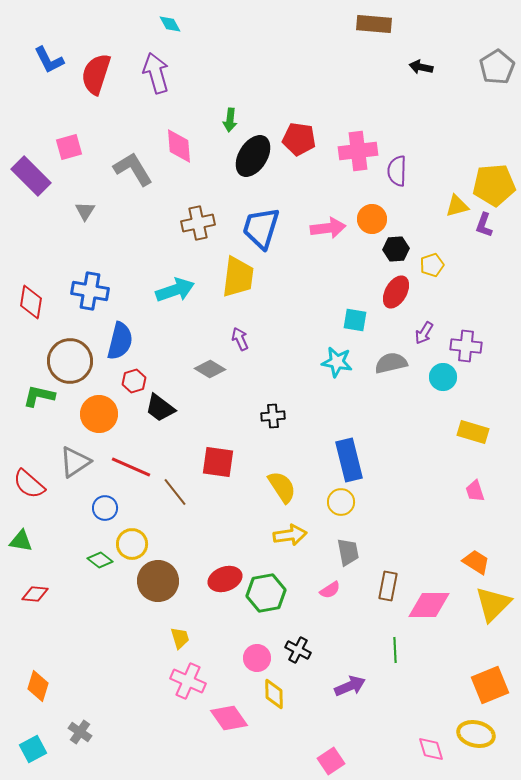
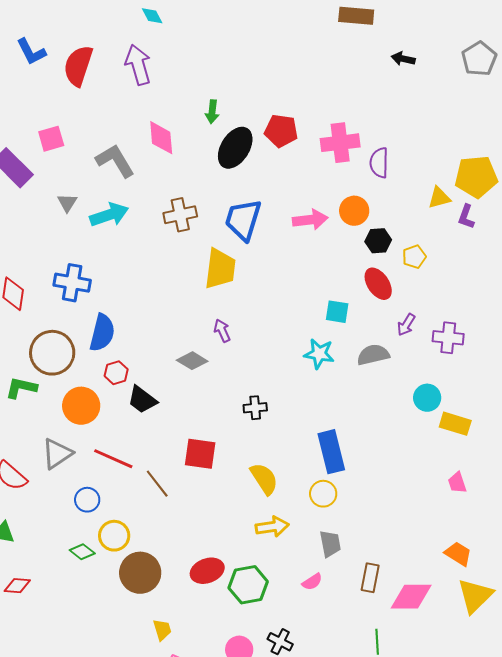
cyan arrow: (175, 290) -> (109, 215), moved
red ellipse: (396, 292) -> (378, 284), turned -64
cyan circle: (443, 377) -> (427, 398), moved

